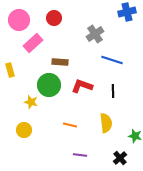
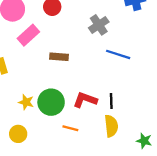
green circle: (49, 85) -> (51, 102), moved
red L-shape: (82, 86) -> (85, 100), moved
black line: (113, 91) -> (111, 101), moved

